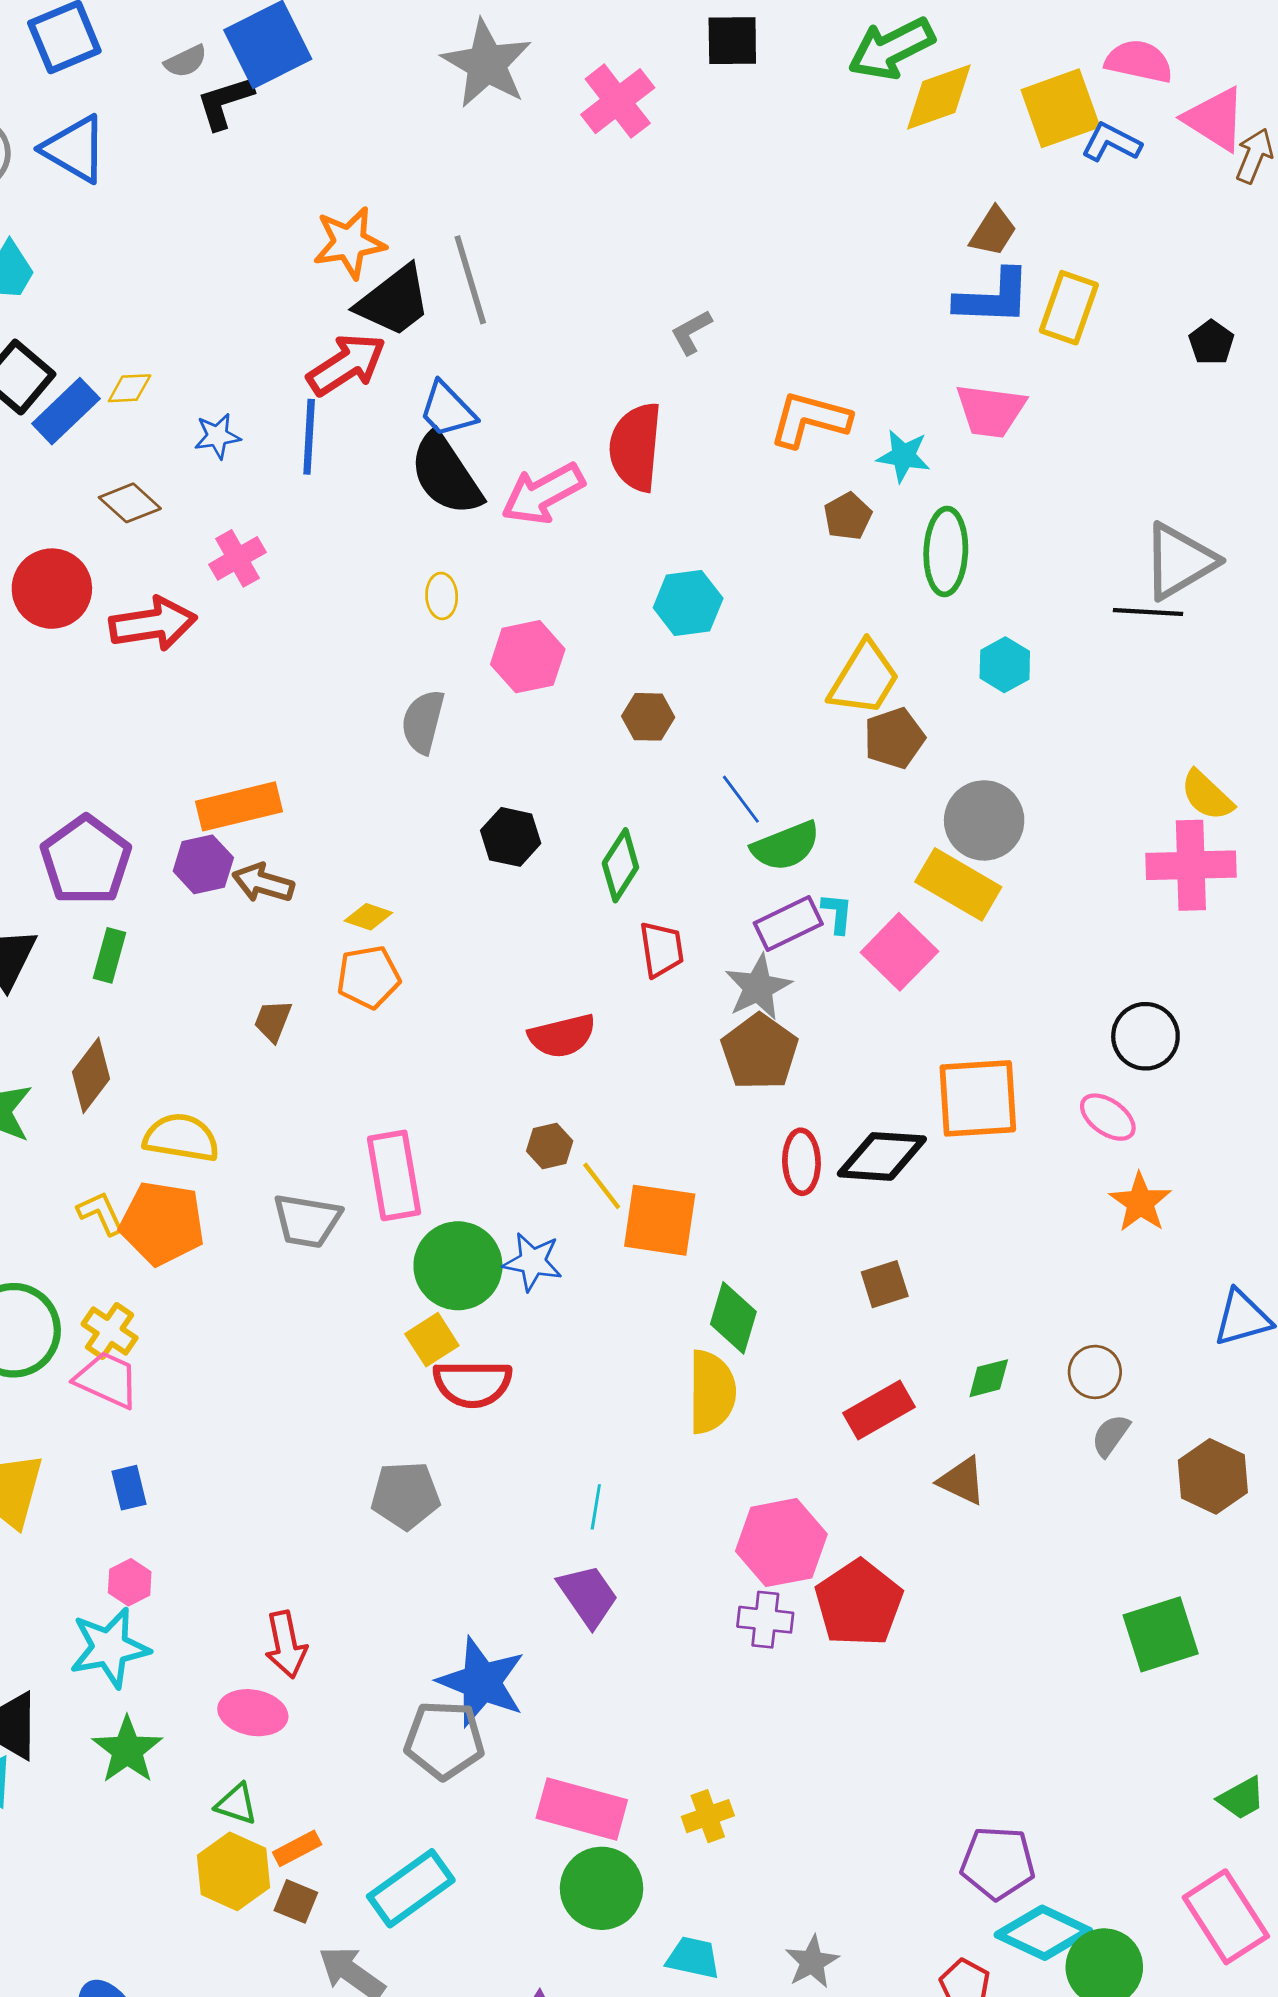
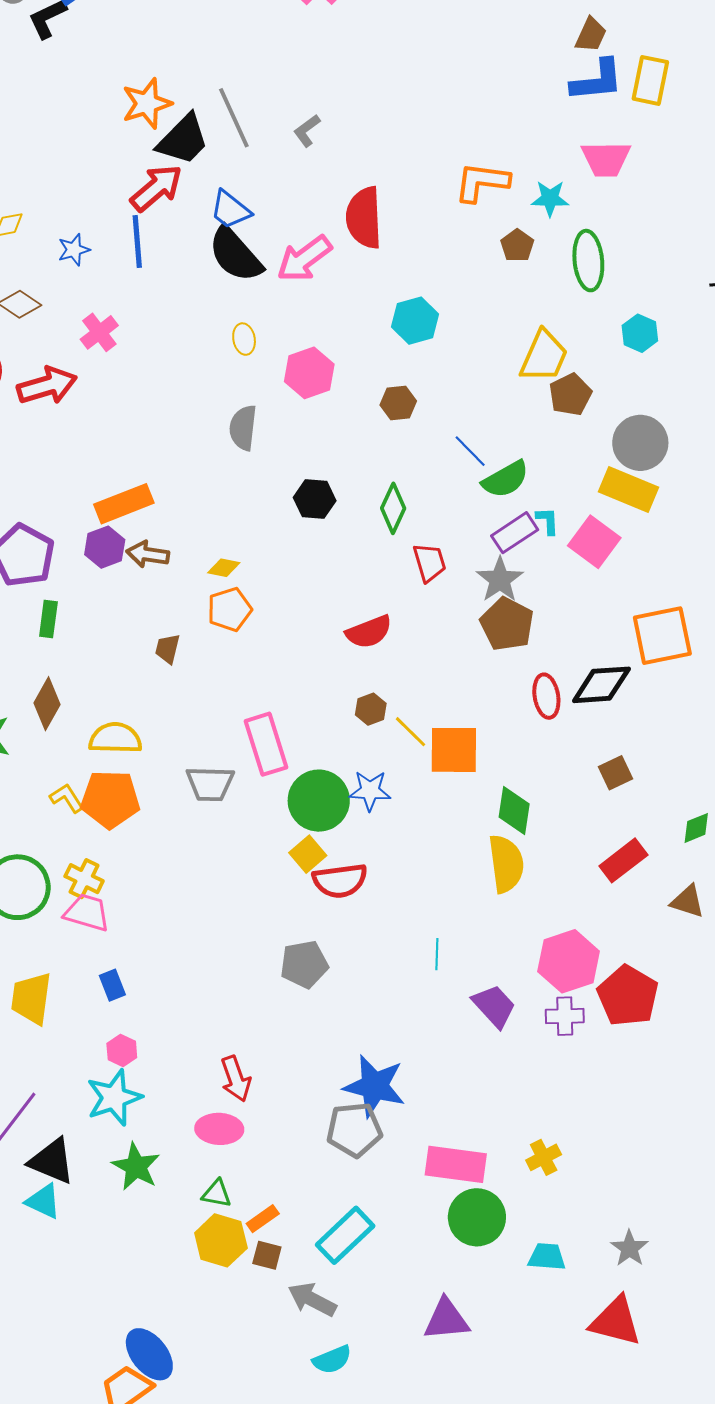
gray L-shape: (691, 332) -> (307, 131), moved
purple trapezoid: (588, 1596) -> (494, 1006), moved

